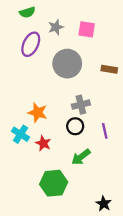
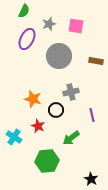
green semicircle: (27, 12) -> (24, 11), turned -48
black circle: (75, 126) -> (56, 110), moved
cyan cross: (20, 134) -> (14, 137), moved

